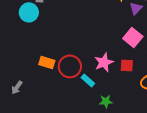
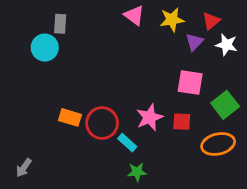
pink square: (133, 37) -> (190, 82), turned -30
gray arrow: (17, 87) -> (24, 168), moved
green star: (106, 101) -> (137, 172), moved

